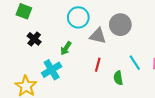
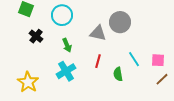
cyan circle: (78, 17) -> (62, 15), moved
green arrow: (66, 48) -> (67, 45), turned -56
cyan cross: (52, 70) -> (66, 71), moved

